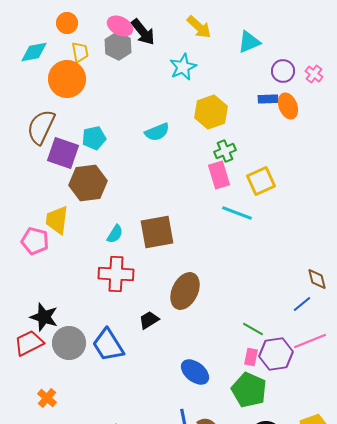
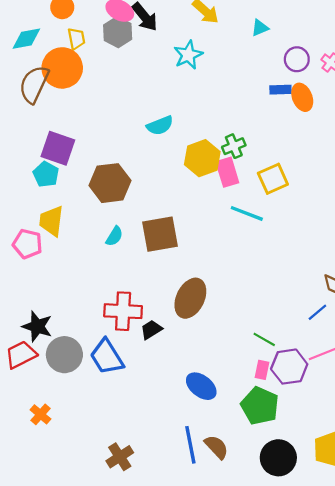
cyan triangle: (249, 42) -> (260, 28), size x0.7
yellow hexagon: (211, 112) -> (202, 158), moved
brown semicircle: (41, 127) -> (34, 84), moved
cyan pentagon: (94, 138) -> (46, 174), moved, turned -30
brown hexagon: (88, 183) -> (110, 183), moved
red cross: (116, 274) -> (123, 311), moved

